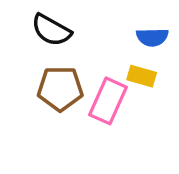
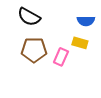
pink rectangle: (108, 101) -> (61, 57), size x0.7

